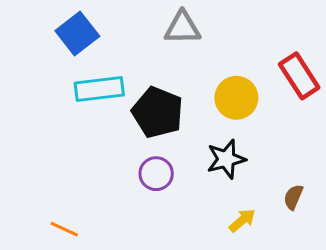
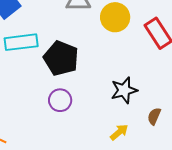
yellow circle: (236, 98) -> (115, 17), moved
black star: (226, 159) -> (124, 90), moved

